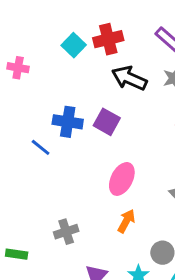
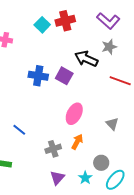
black arrow: (129, 78) -> (86, 59), moved
blue line: (41, 147) -> (19, 130), moved
gray cross: (66, 232) -> (53, 149), moved

